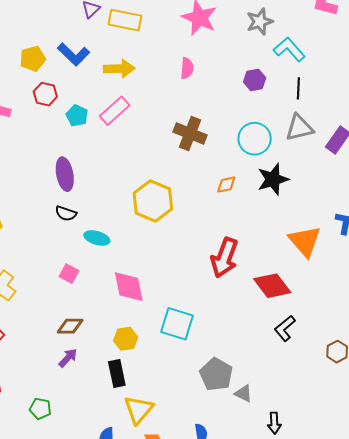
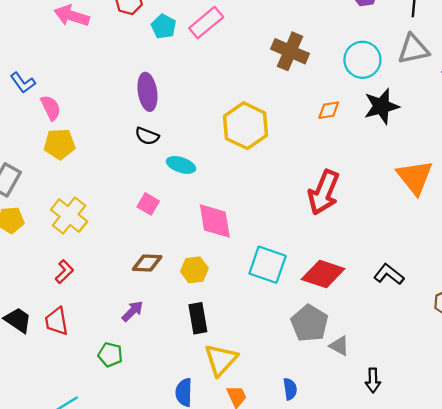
red diamond: (272, 286) -> (323, 274), moved, turned -36
black L-shape: (285, 328) -> (389, 274), turned 76
yellow hexagon: (126, 339) -> (194, 270), moved
purple arrow: (68, 358) -> (132, 311), moved

